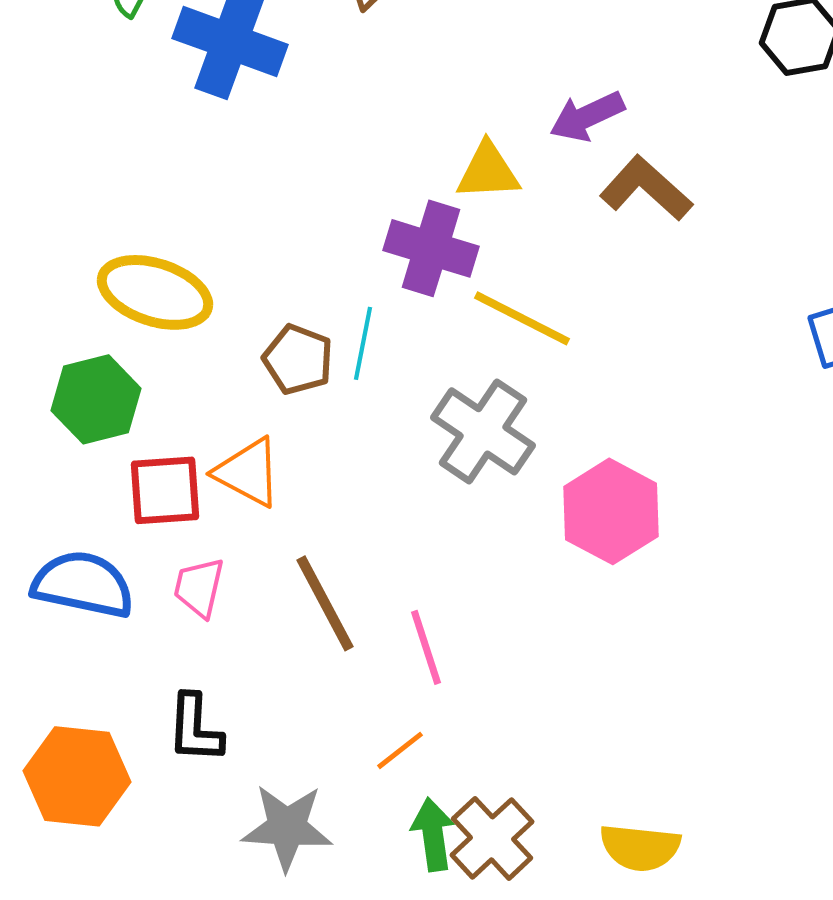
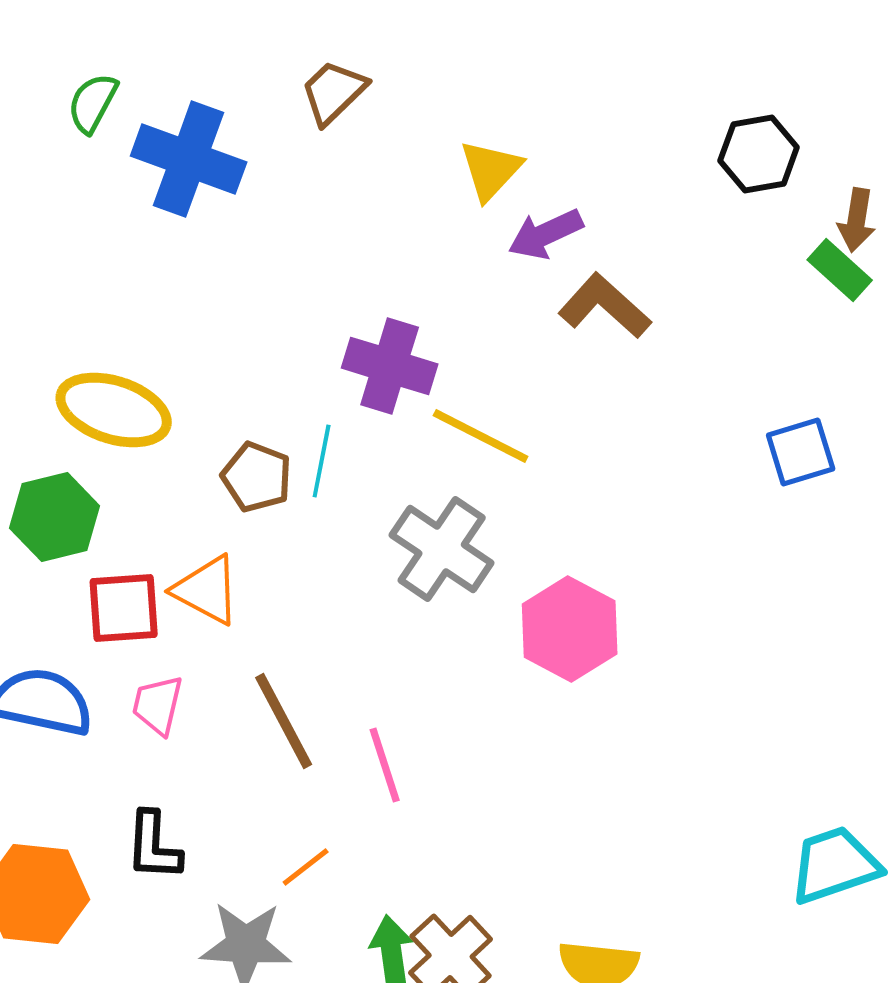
yellow triangle: (488, 171) -> (491, 170), moved, turned -44
orange line: (400, 750) -> (306, 867), moved

